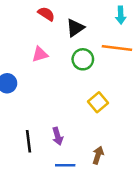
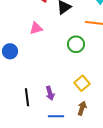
green circle: (83, 59) -> (76, 44), moved
yellow square: (98, 102) -> (82, 83), moved

